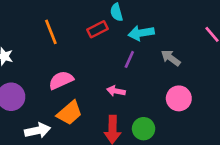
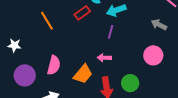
gray arrow: (171, 58) -> (159, 25), moved
pink semicircle: (61, 80) -> (54, 65), moved, turned 138
orange trapezoid: (70, 113) -> (83, 74), moved

